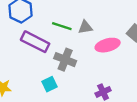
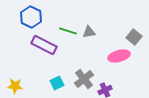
pink ellipse: (108, 45) -> (119, 56), moved
gray cross: (65, 60) -> (84, 79), moved, turned 30

